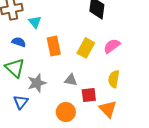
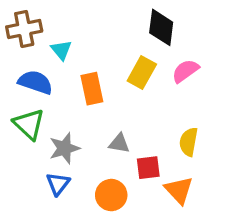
blue semicircle: (19, 42) -> (35, 82), size x1.5
pink semicircle: (112, 46) -> (185, 71), moved
yellow rectangle: (86, 48) -> (142, 73), moved
blue triangle: (21, 102) -> (58, 184), moved

